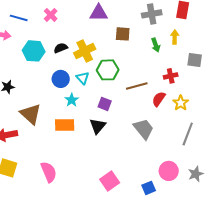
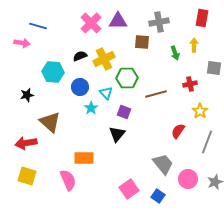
gray cross: (152, 14) -> (159, 22), moved
pink cross: (51, 15) -> (91, 23), moved, size x1.5
cyan hexagon: (34, 51) -> (53, 72), moved
cyan triangle: (83, 78) -> (106, 93), moved
red semicircle: (159, 99) -> (178, 131), moved
orange rectangle: (65, 125) -> (84, 158), moved
gray trapezoid: (144, 129) -> (163, 164), moved
blue square: (149, 188) -> (158, 196), moved, turned -32

